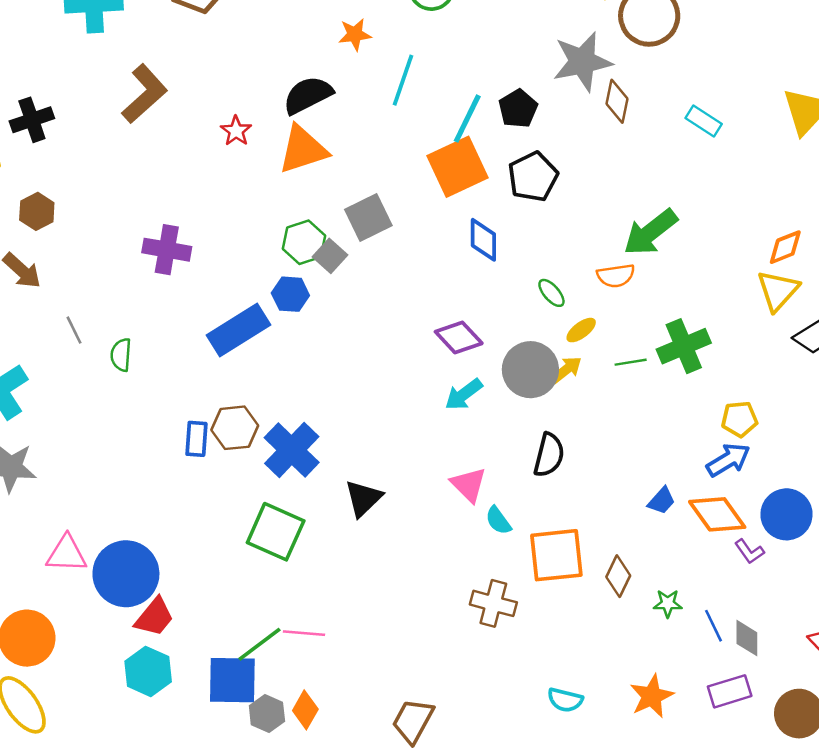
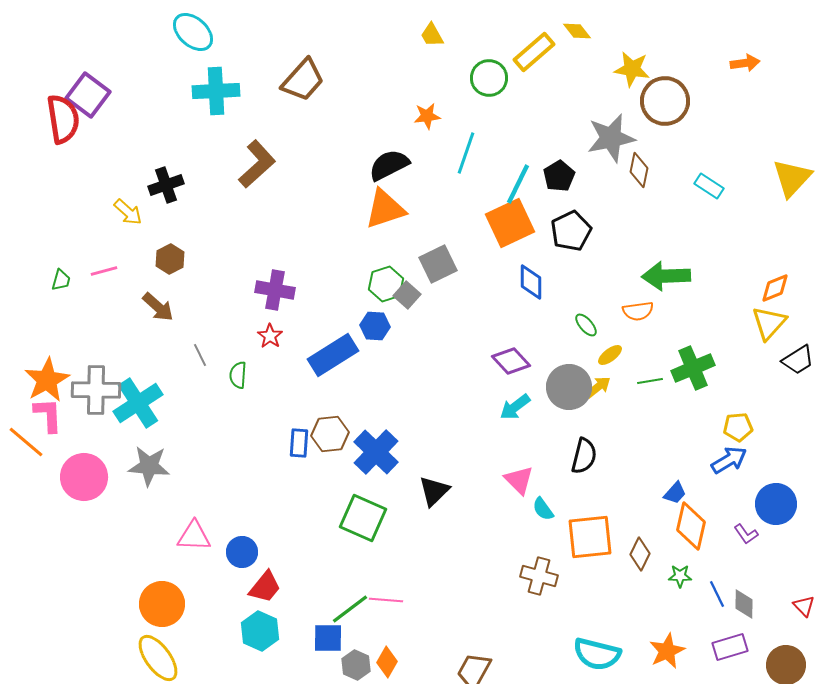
red star: (236, 131) -> (270, 336), moved
green arrow: (650, 232) -> (666, 276), turned 36
orange diamond: (717, 514) -> (691, 526), moved, turned 48
blue circle: (126, 574) -> (242, 552), size x0.6
blue square: (232, 680) -> (328, 638), size x0.7
cyan semicircle: (565, 700) -> (597, 654), size x1.6

